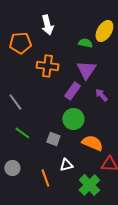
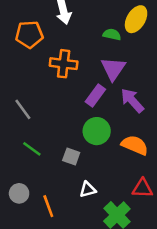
purple arrow: (101, 95) -> (132, 101), size x1.5
orange semicircle: (92, 143) -> (135, 145), moved
orange line: (45, 178) -> (48, 206), moved

